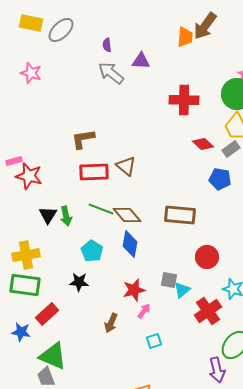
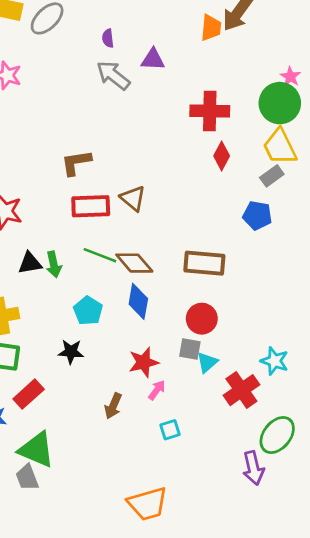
red diamond: (203, 144) -> (222, 156), moved, turned 75
black triangle: (48, 215) -> (30, 263), turned 48
red circle: (207, 257) -> (202, 319), moved

